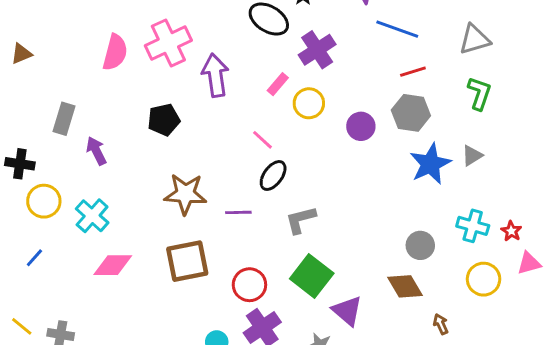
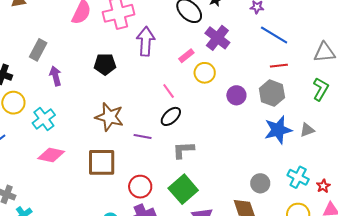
purple cross: (317, 50) -> (217, 38), turned -30

